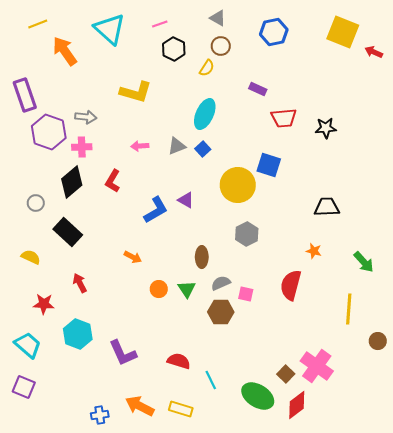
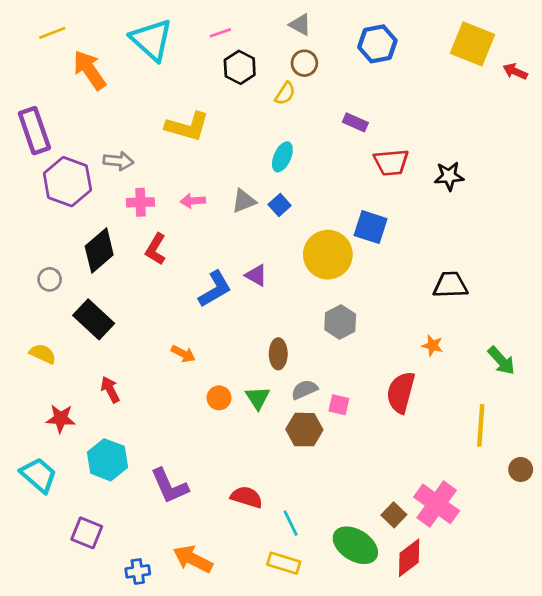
cyan ellipse: (205, 114) -> (282, 157), size x0.7
pink cross: (82, 147) -> (140, 202), moved
purple square: (24, 387) -> (87, 533), moved
yellow rectangle: (181, 409) -> (284, 563), moved

